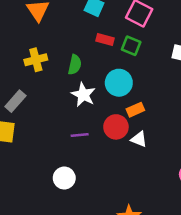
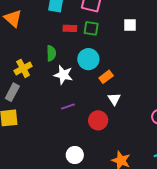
yellow cross: (36, 60) -> (23, 68), moved
red circle: (116, 127) -> (98, 120), moved
white triangle: (139, 139) -> (114, 99), turned 48
white circle: (64, 178) -> (75, 155), moved

